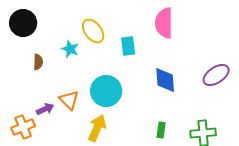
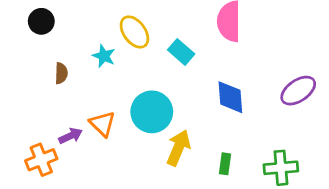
black circle: (23, 23) -> (41, 21), size x0.7
cyan rectangle: (128, 46) -> (181, 52), turned -42
yellow arrow: (97, 128) -> (178, 148), moved

